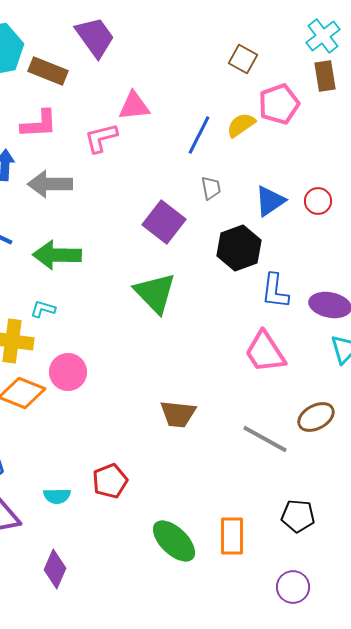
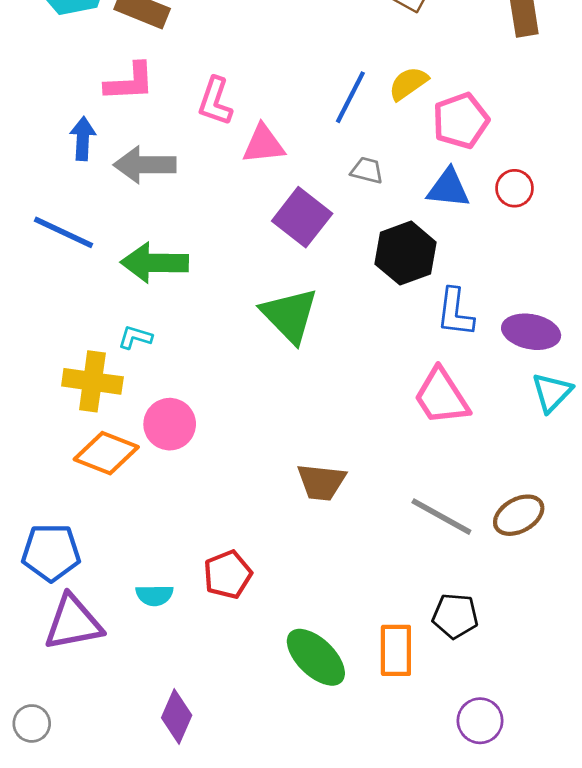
pink pentagon: (279, 104) -> (461, 121), moved
pink triangle: (134, 106) -> (263, 144), moved
pink L-shape: (101, 138) -> (215, 101), turned -57
gray trapezoid: (211, 188) -> (367, 170), turned -65
blue triangle: (270, 201) -> (448, 188), turned 40
brown ellipse: (316, 417) -> (519, 515), moved
black pentagon: (298, 516) -> (455, 616), moved
purple diamond: (55, 569) -> (177, 717), moved

